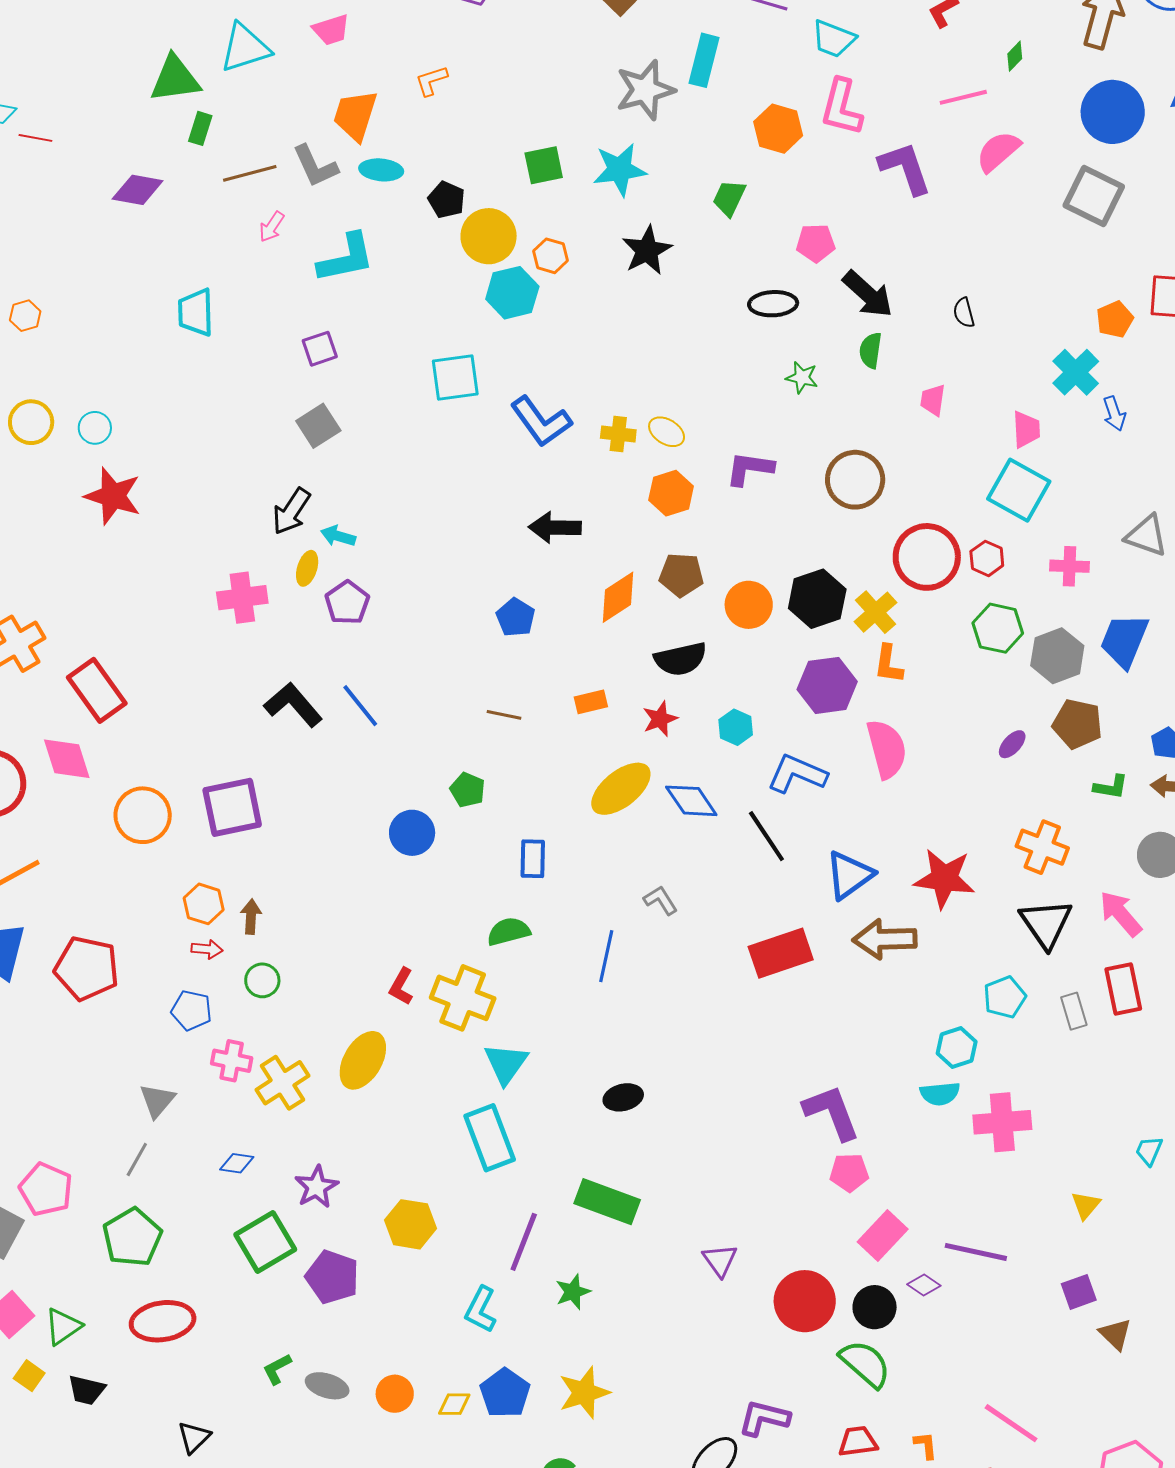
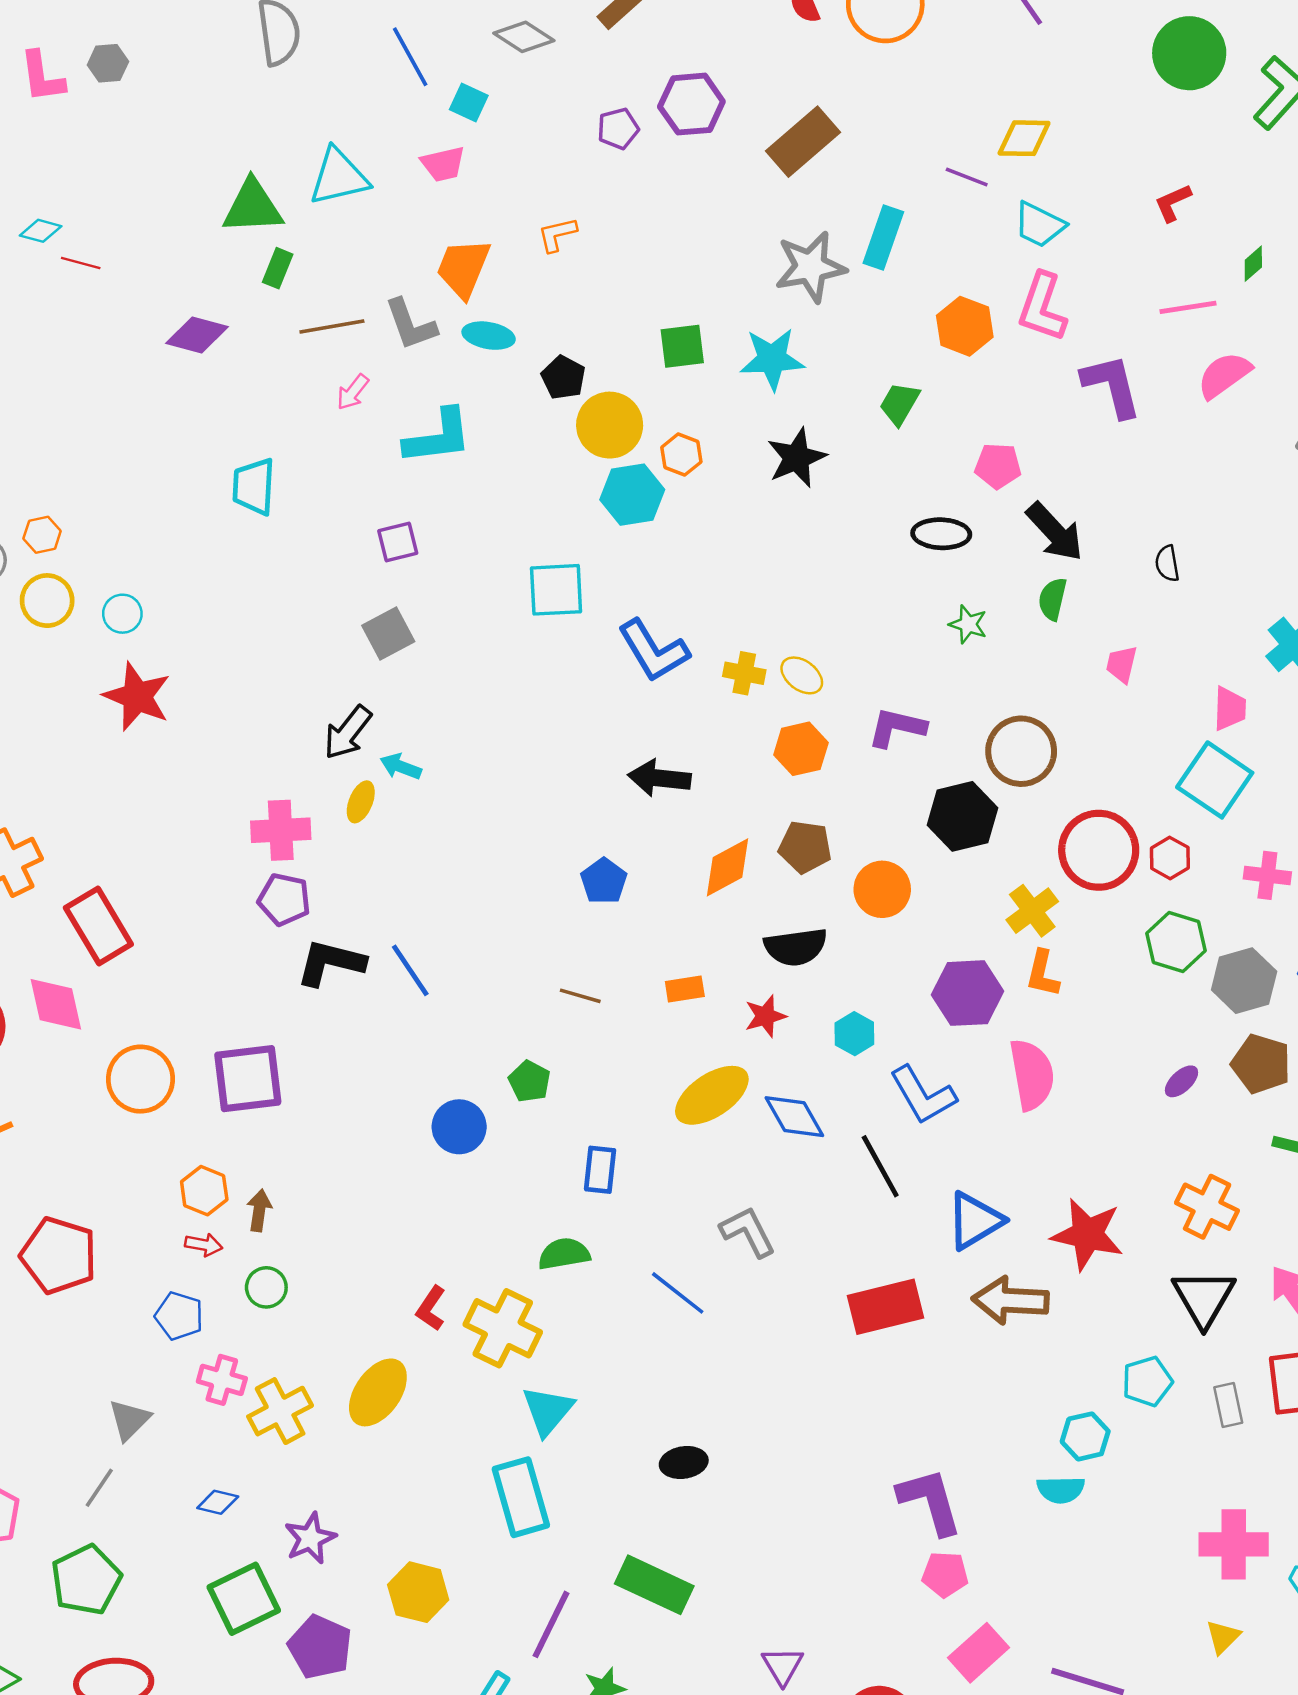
orange hexagon: (25, 316) -> (42, 535), moved
black hexagon: (817, 599) -> (962, 816), moved
purple pentagon: (347, 603) -> (284, 899), moved, turned -30
black L-shape: (293, 705) -> (331, 963), turned -40
blue L-shape: (797, 774) -> (923, 1095), turned -148
gray L-shape: (661, 900) -> (748, 1232), size x1.4
blue line: (606, 956) -> (678, 1293), turned -69
pink cross: (1002, 1122) -> (1234, 1544), moved

